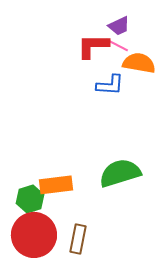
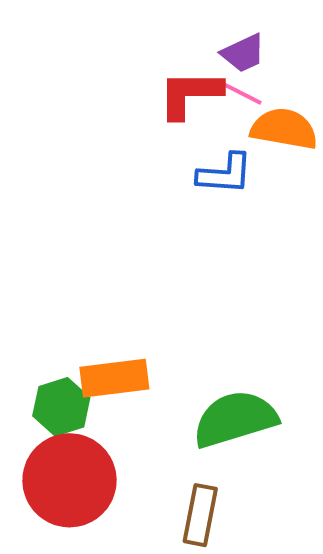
green semicircle: (120, 173) -> (235, 419), moved
brown rectangle: (78, 239) -> (200, 515), moved

